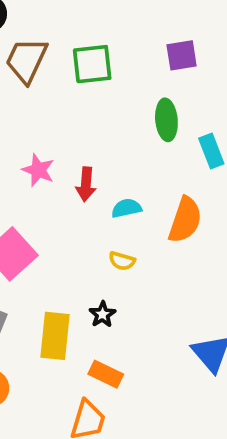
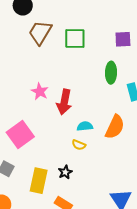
red arrow: (86, 184) -> (64, 102), size x1.4
cyan semicircle: (126, 208) -> (85, 126), moved

